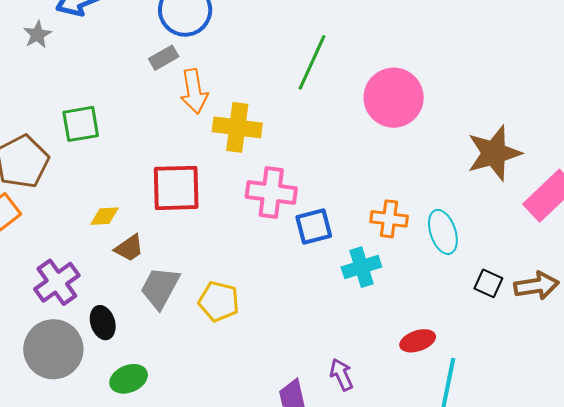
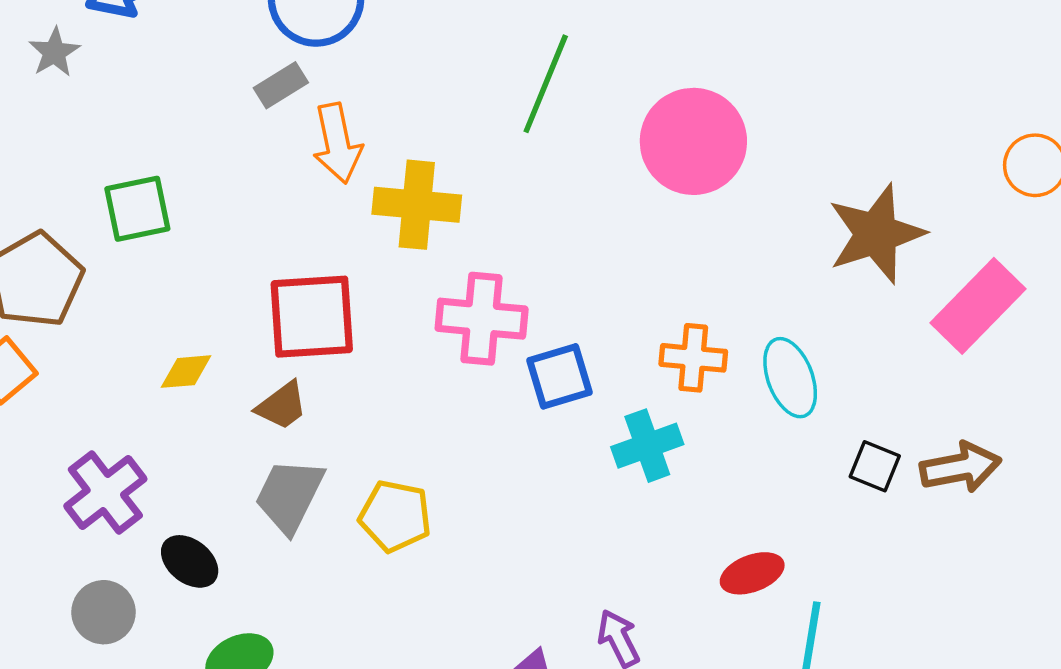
brown trapezoid: (129, 248) -> (282, 406), moved
black ellipse: (103, 323) -> (190, 561), turned -32
gray circle: (53, 349) -> (104, 612), size x0.6

